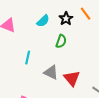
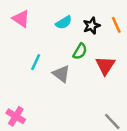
gray triangle: (51, 72) -> (61, 74), moved
red triangle: (72, 78) -> (105, 65), moved

